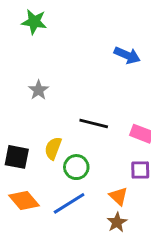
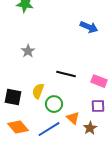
orange triangle: (118, 196) -> (73, 118), moved
brown star: (117, 222) -> (90, 128), moved

